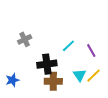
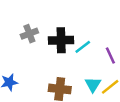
black cross: (47, 64) -> (61, 40), moved

